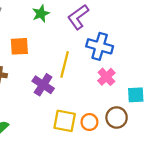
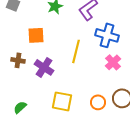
purple cross: (43, 85) -> (44, 67), moved
yellow square: (65, 121) -> (62, 101), moved

